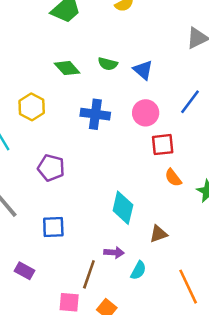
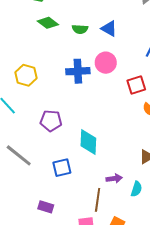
green diamond: (67, 68) -> (48, 23), moved
pink circle: (146, 113) -> (106, 63), moved
cyan diamond: (123, 208) -> (88, 142), moved

